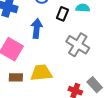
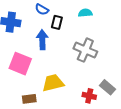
black rectangle: (62, 14) -> (57, 22), moved
brown rectangle: (16, 77) -> (29, 99), moved

